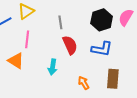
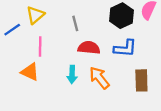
red semicircle: (70, 45) -> (89, 48), turned -54
orange arrow: (84, 83) -> (99, 78), moved, size x1.5

